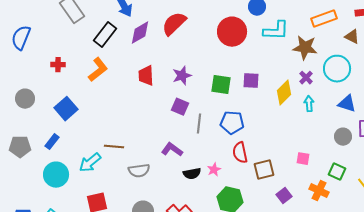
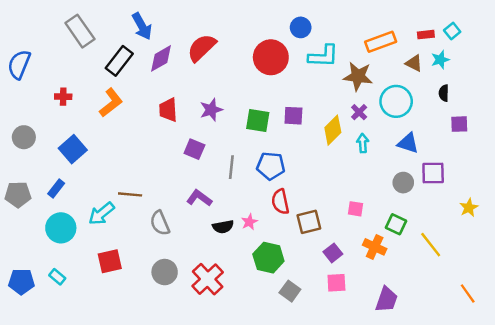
purple square: (180, 107) -> (194, 149), moved
gray semicircle: (139, 171) -> (160, 223), turned 75

